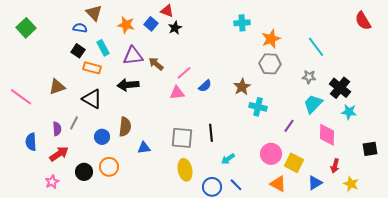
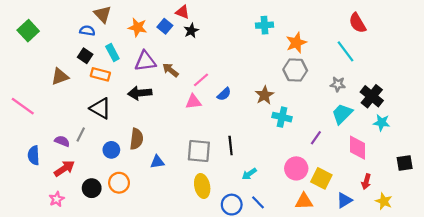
red semicircle: (363, 21) -> (358, 23), moved
brown triangle: (57, 87) -> (60, 77), moved
purple semicircle: (57, 129) -> (62, 141), turned -64
orange triangle: (278, 184) -> (304, 201), turned -30

